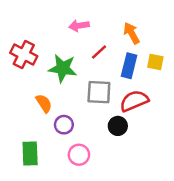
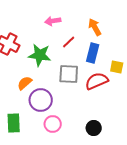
yellow square: (155, 62) -> (117, 67), moved
orange semicircle: (44, 103) -> (25, 83), turned -98
purple circle: (64, 125) -> (41, 100), size x1.5
black circle: (118, 126) -> (94, 128), moved

